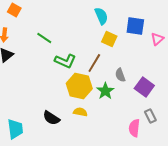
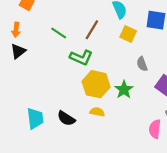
brown line: (94, 63) -> (92, 30), moved
gray semicircle: (120, 75) -> (142, 64), moved
cyan trapezoid: (15, 129) -> (35, 118), moved

